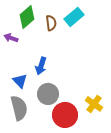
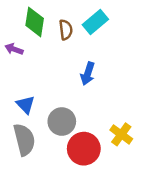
green diamond: (27, 17) -> (35, 22), turned -40
blue arrow: (41, 66) -> (88, 74), moved

